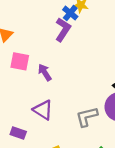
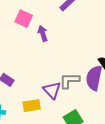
purple triangle: (43, 110) -> (52, 90), moved

